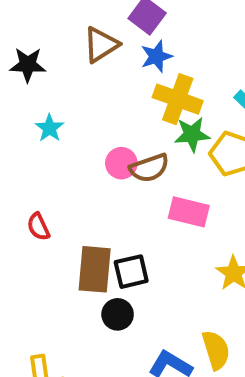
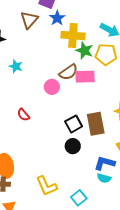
green star: (192, 134) -> (84, 51), turned -30
pink circle: (121, 163) -> (52, 87), moved
pink rectangle: (189, 212) -> (85, 77), moved
brown rectangle: (95, 269) -> (96, 124), moved

